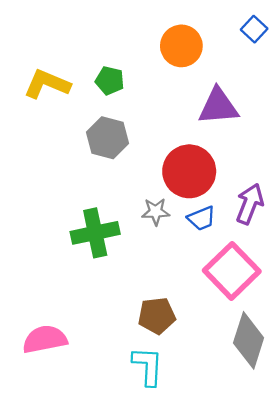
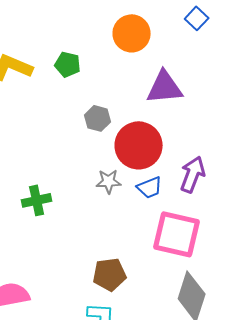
gray hexagon: (107, 138) -> (98, 118), moved, size x0.7
green cross: (95, 233) -> (37, 200), moved, size x0.7
pink square: (232, 271) -> (177, 234), turned -33

